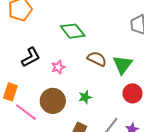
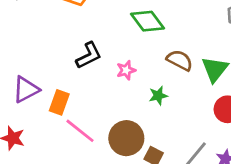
green star: (85, 97) -> (158, 96), moved
brown circle: (53, 101) -> (126, 138), moved

